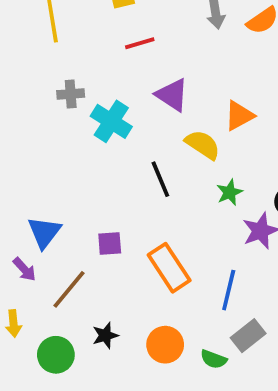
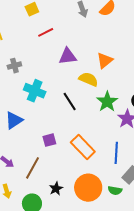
purple triangle: (172, 95) -> (68, 56), turned -30
cyan cross: (111, 121) -> (35, 91), moved
green star: (230, 192) -> (107, 102), size x1.5
blue triangle: (44, 232) -> (14, 120), moved, turned 30
orange circle: (165, 345) -> (88, 188), size x1.4

